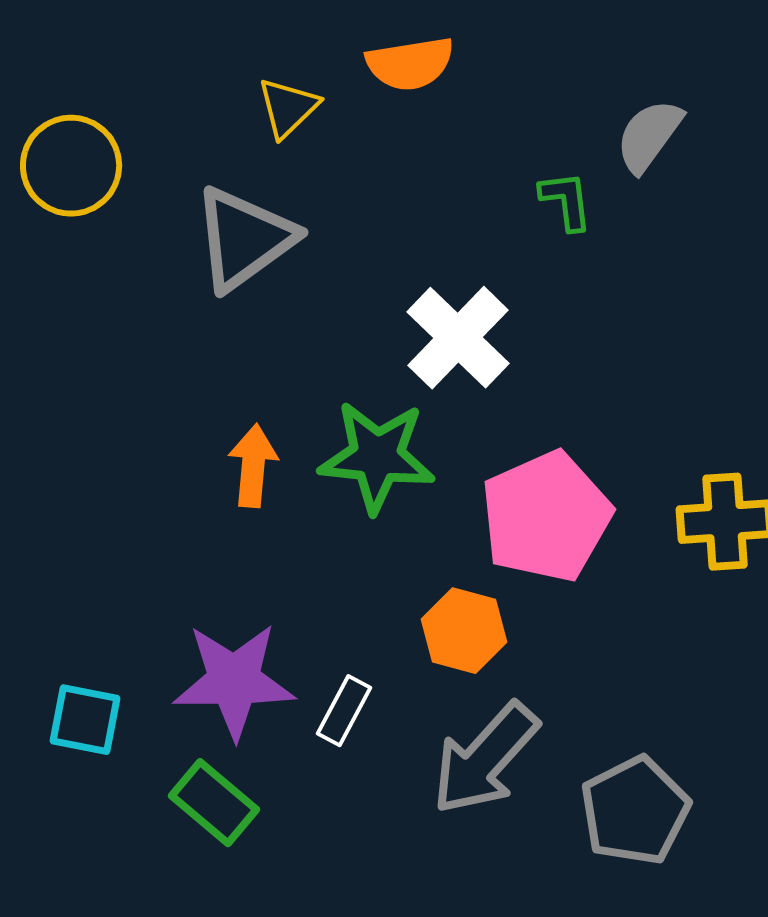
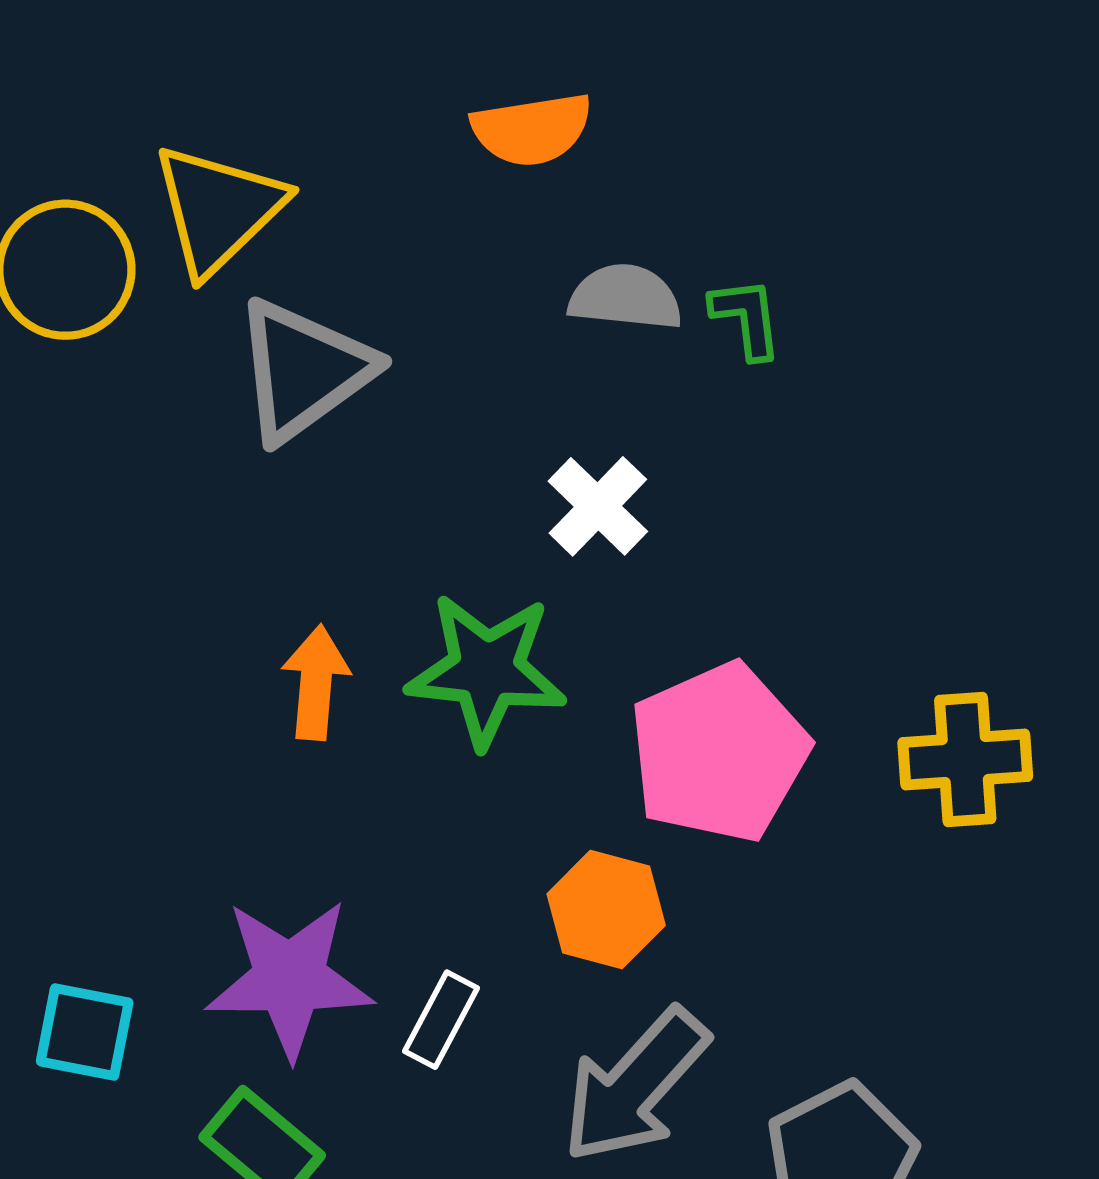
yellow triangle: (288, 108) -> (218, 209), moved, size x1.6
gray semicircle: (649, 136) -> (625, 297), moved, turned 60
white cross: (458, 338) -> (598, 506), size x0.7

